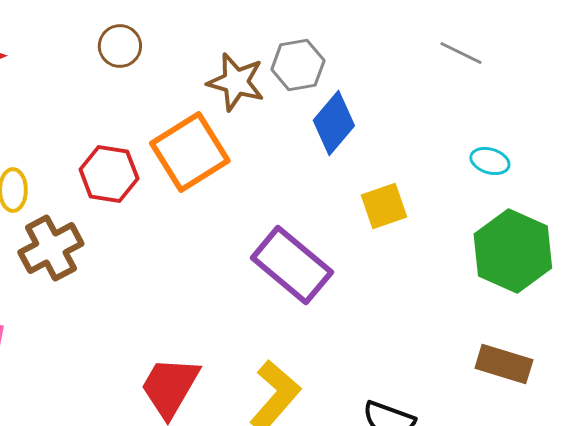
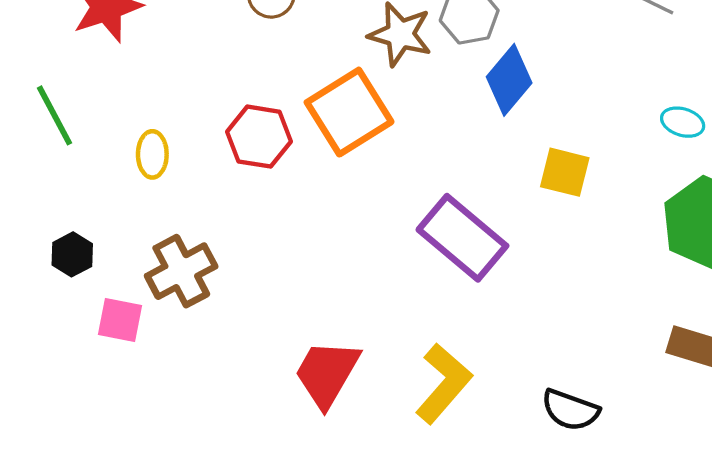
yellow square: (384, 206) -> (565, 172), turned 33
brown cross: (51, 248) -> (181, 271), moved

